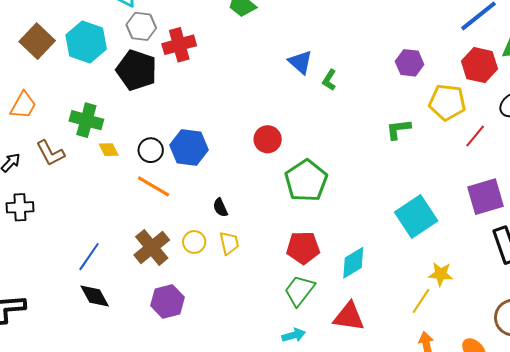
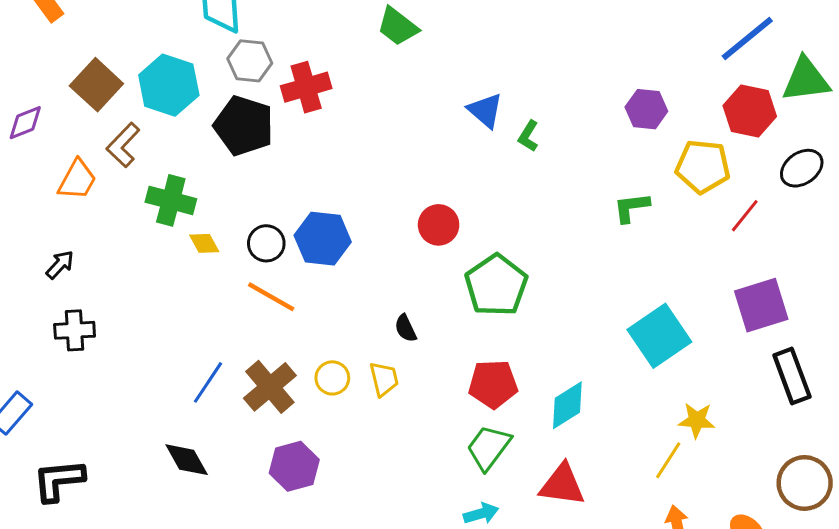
brown L-shape: (50, 153) -> (123, 145), moved, turned 72
black semicircle: (220, 208) -> (406, 328), moved
blue line: (89, 257) -> (208, 382), moved

